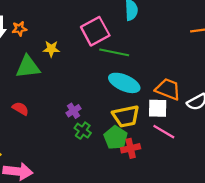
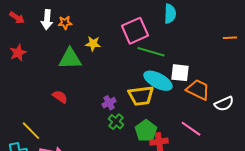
white square: (158, 108) -> (180, 73), moved
yellow trapezoid: (126, 116) -> (141, 96), moved

